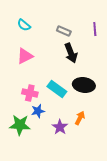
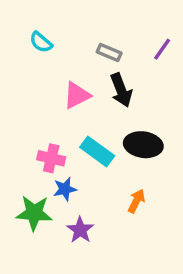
purple line: (95, 29) -> (162, 49), turned 40
pink triangle: (25, 56) -> (77, 95), moved
purple star: (60, 127) -> (80, 230), moved

